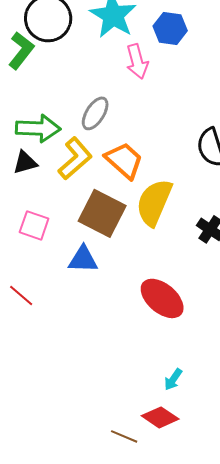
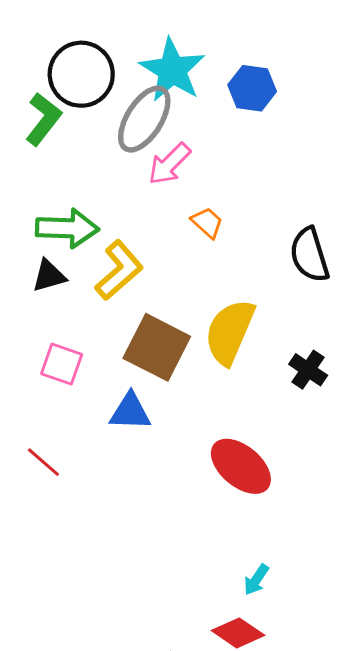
pink arrow: (137, 61) -> (169, 164), moved, turned 60
gray ellipse: (95, 113) -> (144, 119), moved, size x1.4
orange trapezoid: (124, 160) -> (207, 223), moved, size x0.6

